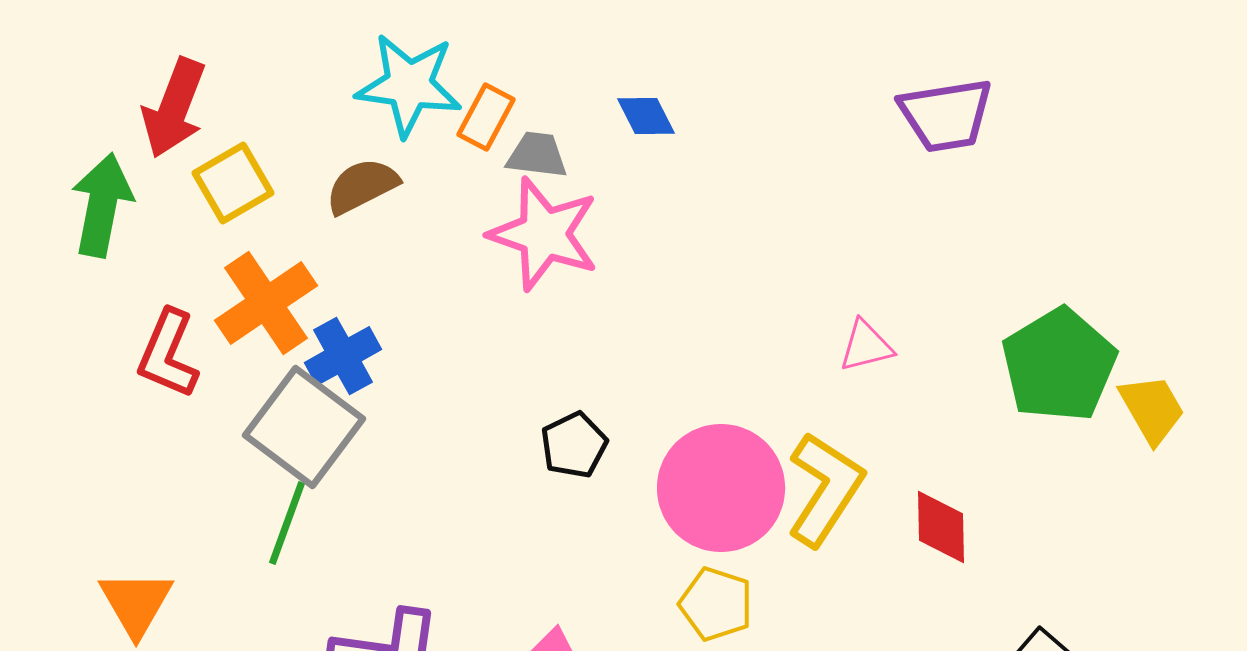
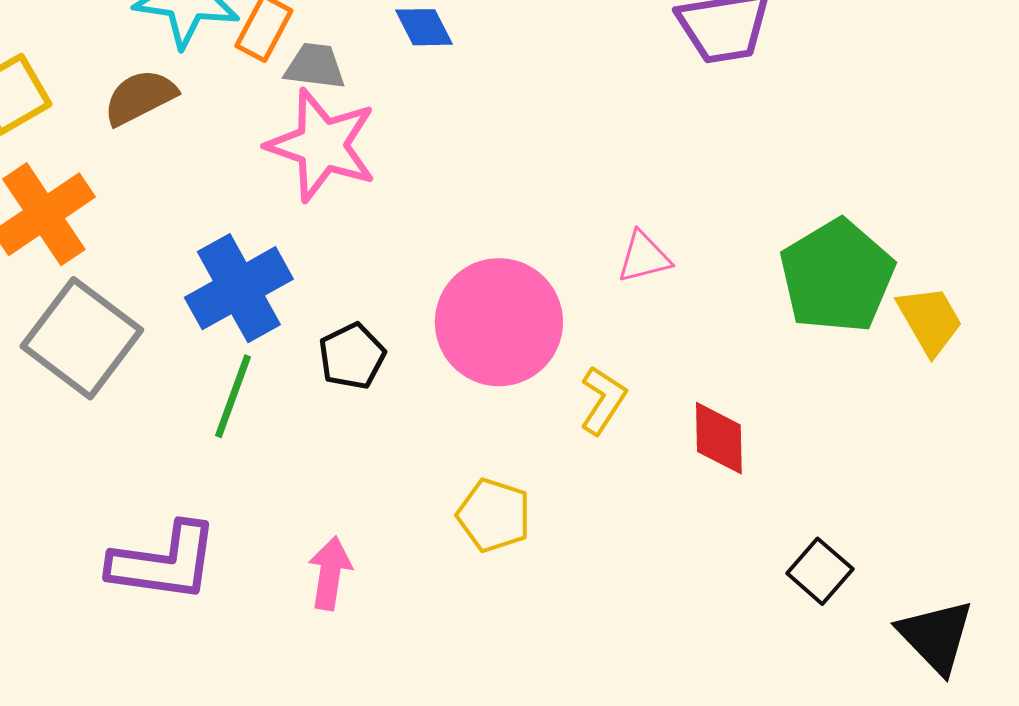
blue cross: (343, 356) -> (239, 288), moved, size x1.4
pink circle: (721, 488) -> (499, 322), moved
yellow L-shape: (825, 489) -> (603, 400), size x0.6
green line: (287, 523) -> (233, 396), moved

